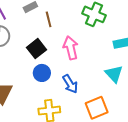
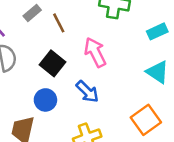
blue circle: (42, 73) -> (45, 100), moved
blue arrow: (70, 84) -> (87, 92), moved

